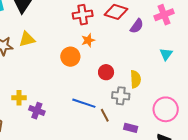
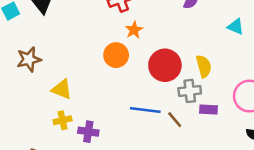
yellow triangle: (27, 39) -> (62, 89), moved, turned 48
cyan triangle: (166, 54) -> (236, 27), turned -32
red circle: (106, 72) -> (165, 65), size x1.6
purple rectangle: (131, 128) -> (208, 110), moved

